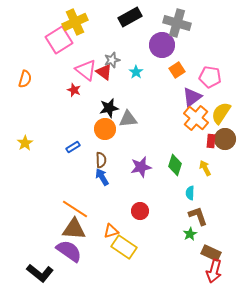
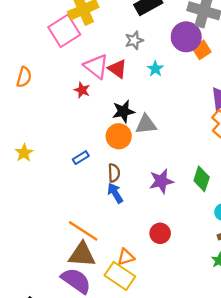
gray star: (112, 60) -> (134, 40), moved
orange square: (177, 70) -> (202, 50), moved
yellow rectangle: (124, 247) -> (120, 276), moved

